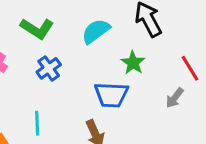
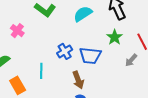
green star: (133, 63) -> (115, 37), moved
blue cross: (49, 68) -> (65, 51), moved

